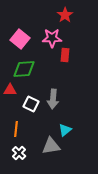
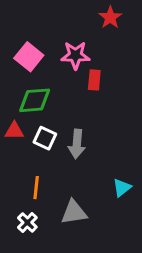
red star: (65, 15) -> (110, 17), moved
white square: (31, 104) -> (45, 138), moved
orange line: (16, 129) -> (36, 188), moved
cyan triangle: (65, 130) -> (122, 188), moved

